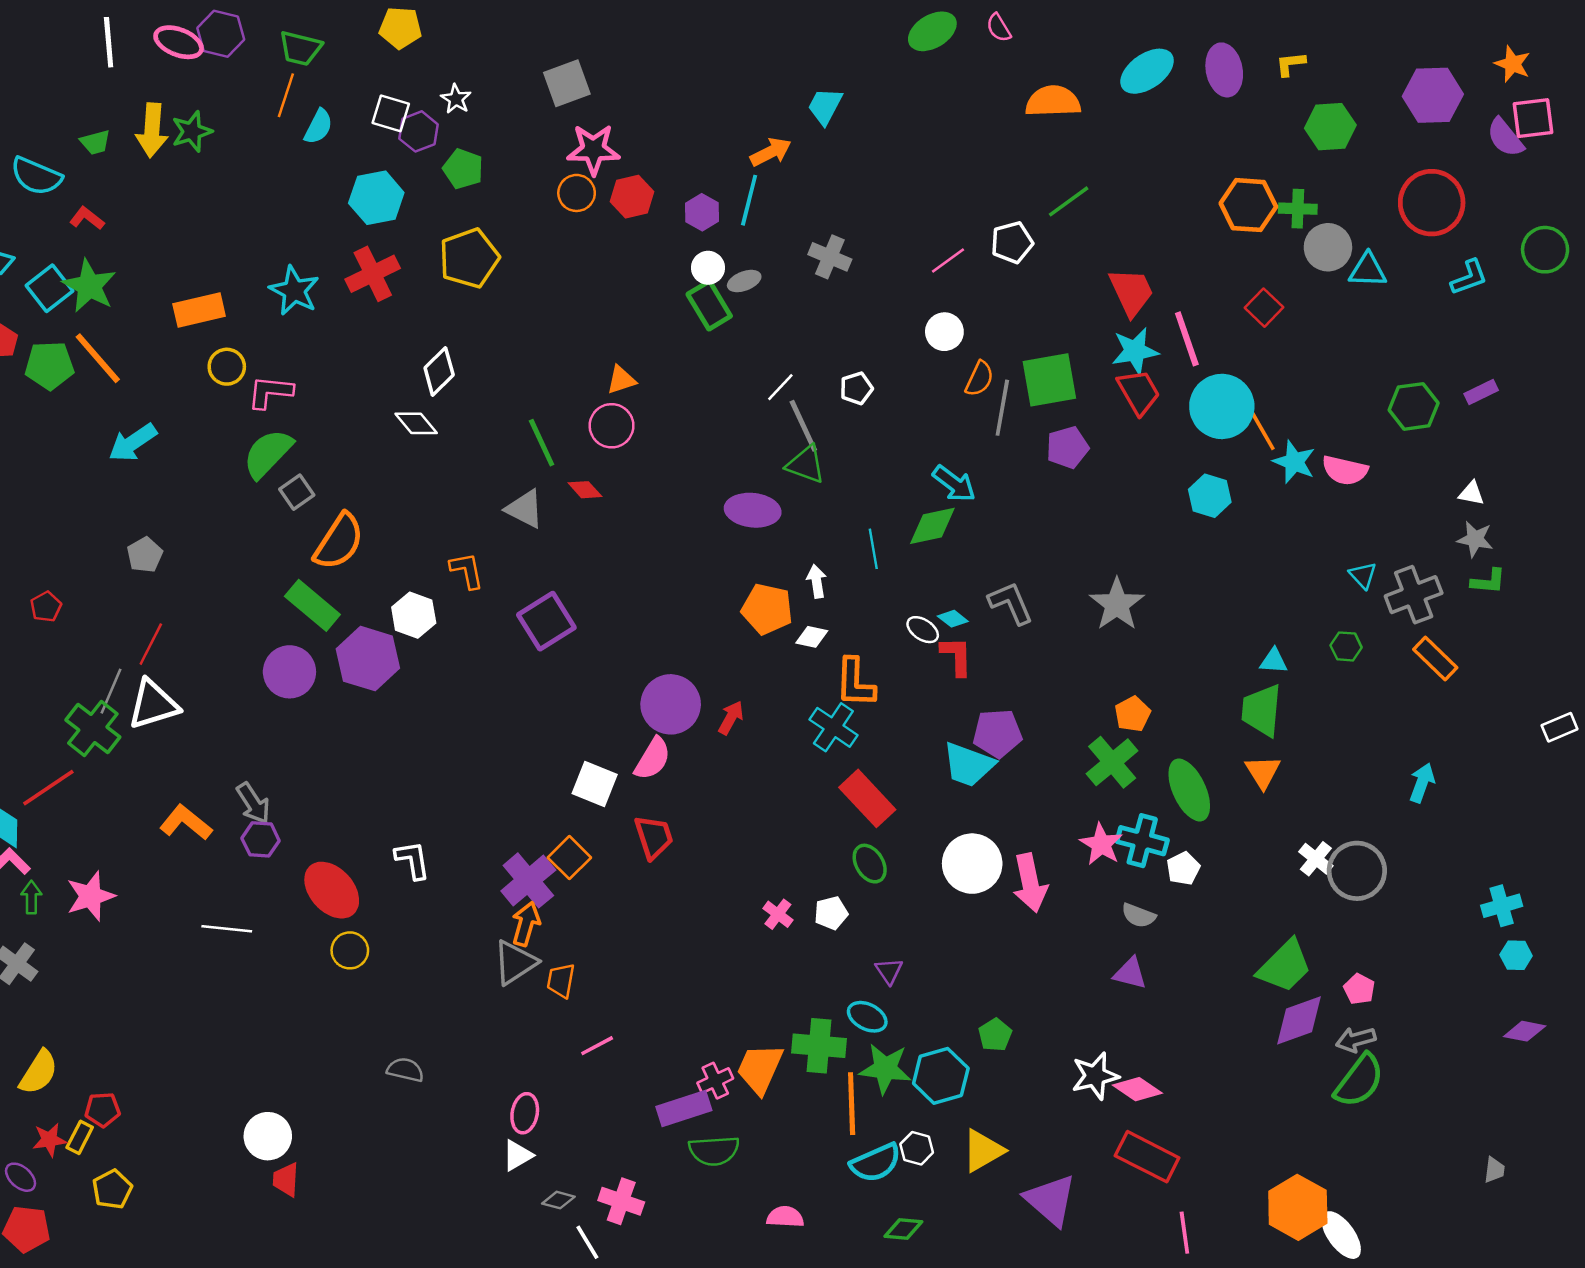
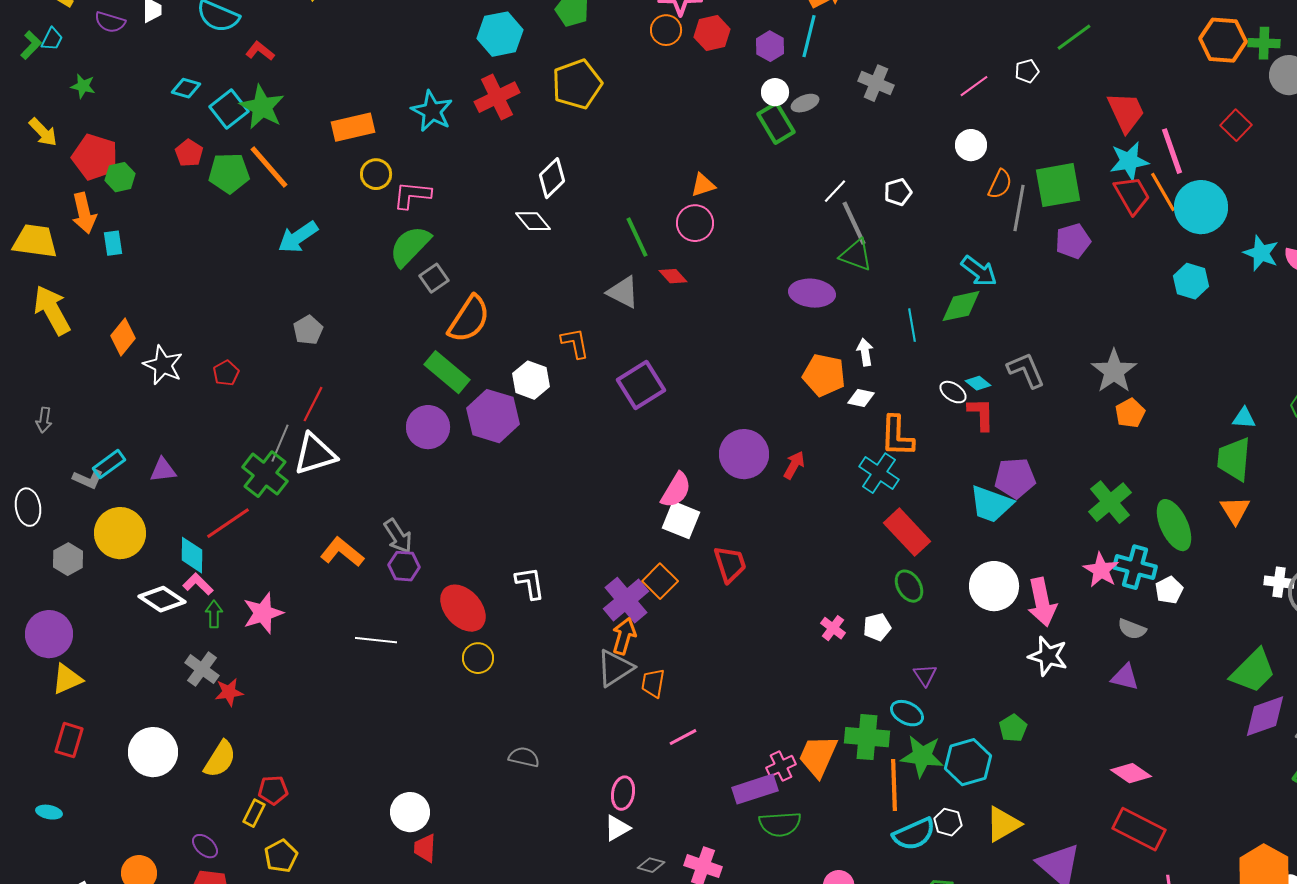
white pentagon: (1012, 242) -> (1027, 71), size x0.7
orange line: (1260, 427) -> (1163, 192), moved
orange pentagon: (1133, 714) -> (1130, 413), moved
pink semicircle: (653, 759) -> (676, 490), moved
white cross: (1316, 859) -> (1279, 582), turned -32
white star: (1095, 1076) -> (1048, 656), moved, turned 30
red star: (49, 1140) -> (229, 692), moved

